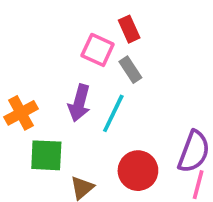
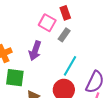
gray rectangle: (130, 70) -> (64, 35), turned 64
cyan line: (113, 113) -> (70, 66), moved

